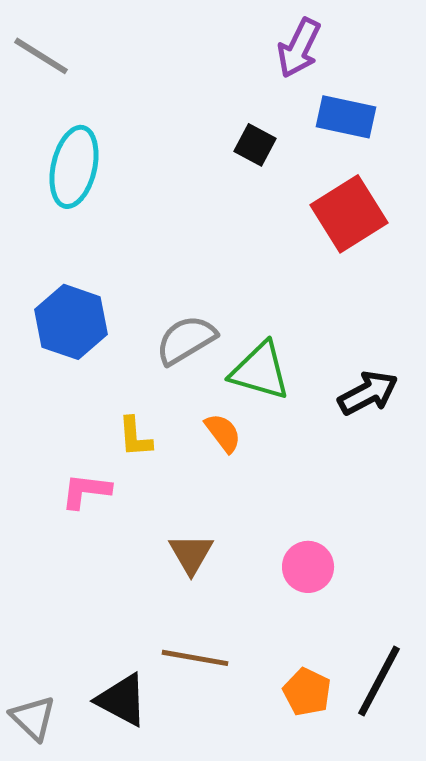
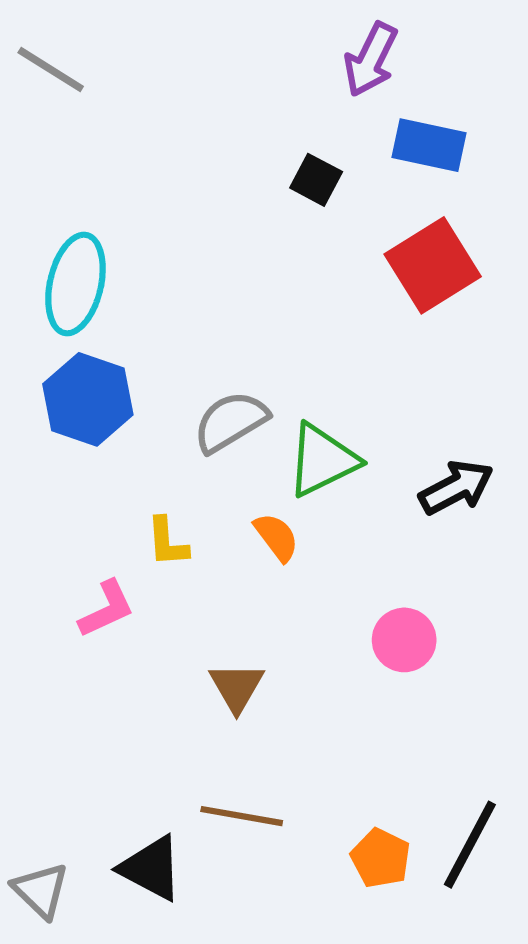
cyan ellipse: (74, 167) -> (75, 284), moved
green triangle: (260, 371) -> (322, 460), turned -42
pink L-shape: (86, 491) -> (106, 609), turned 148
pink circle: (308, 567) -> (404, 640), moved

